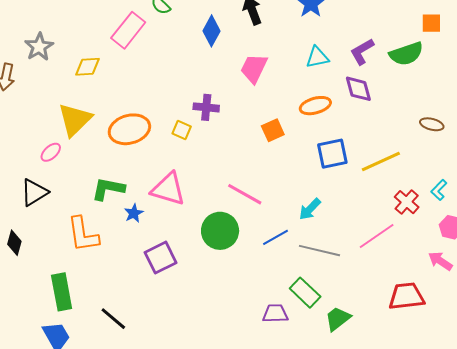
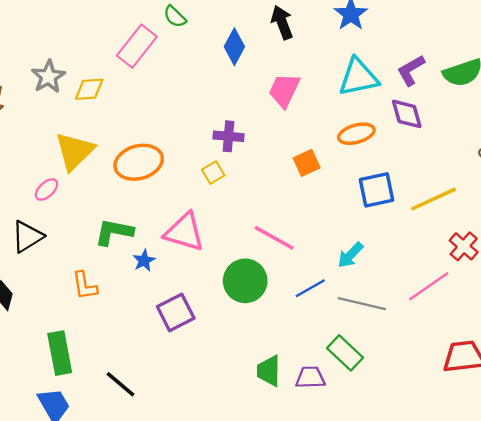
gray star: (39, 47) -> (48, 77), moved
cyan triangle: (317, 57) -> (358, 77), size x1.5
yellow square: (182, 130) -> (213, 173), moved, turned 36
orange L-shape: (83, 234) -> (85, 286), size x0.7
green trapezoid: (338, 319) -> (269, 371), moved, turned -52

